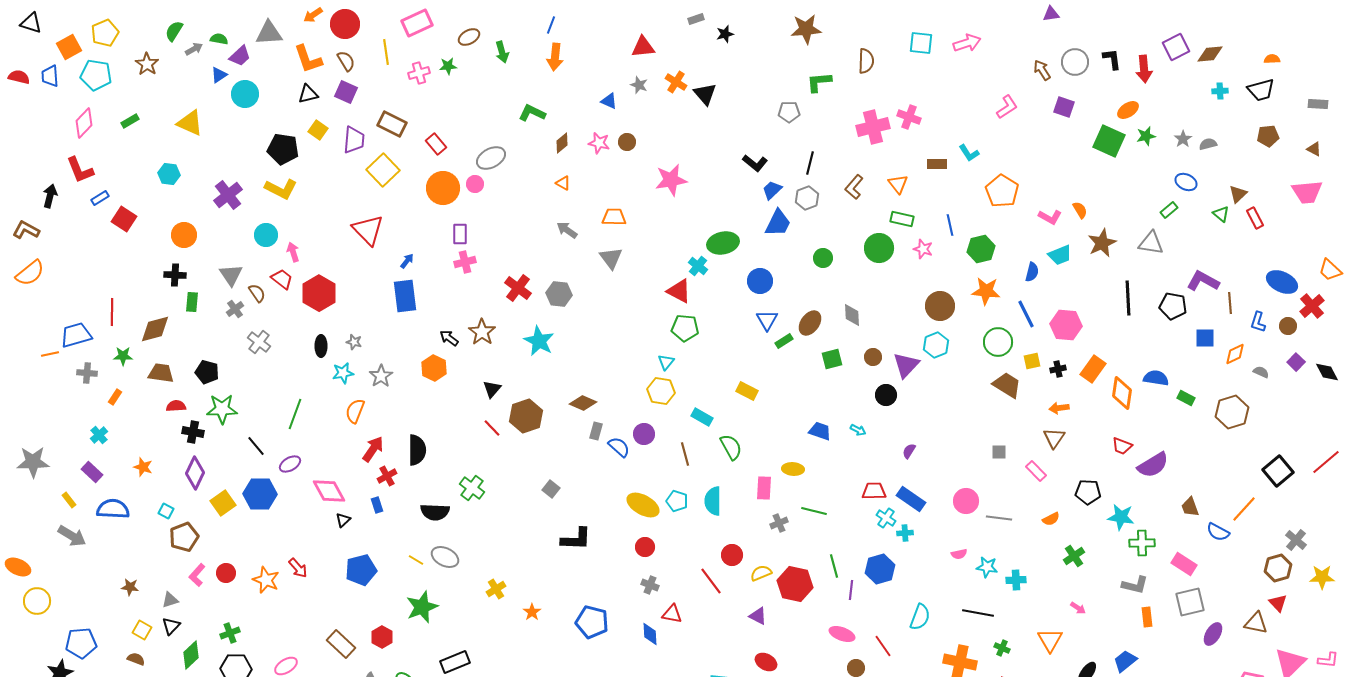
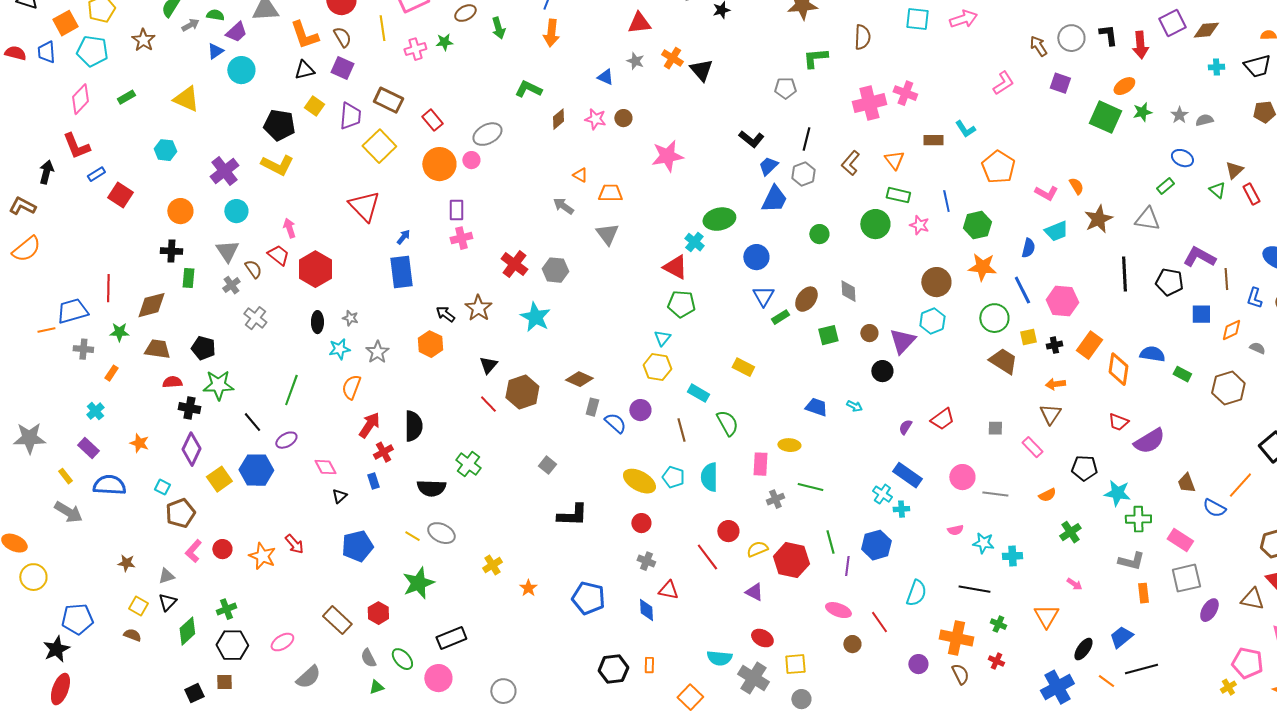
orange triangle: (563, 183) -> (580, 175), moved
cyan circle: (266, 235) -> (236, 211), moved
pink diamond: (329, 491) -> (325, 467), size x0.7
red trapezoid: (874, 491) -> (942, 419), moved, turned 145

